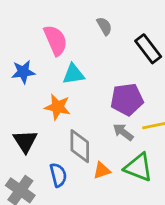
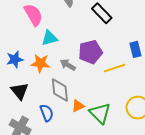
blue star: (23, 72) -> (15, 59), moved
gray arrow: (123, 132) -> (68, 65), moved
green triangle: (138, 167) -> (100, 113), moved, turned 30

